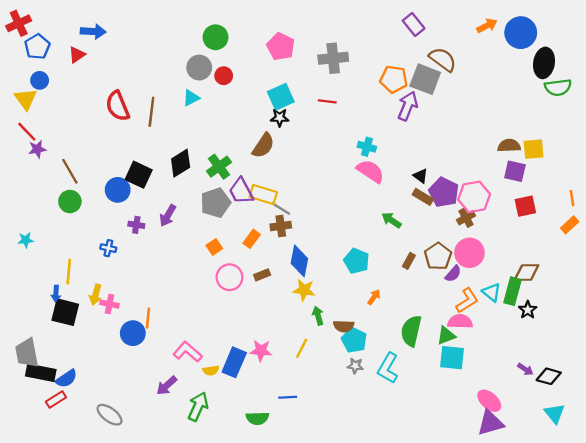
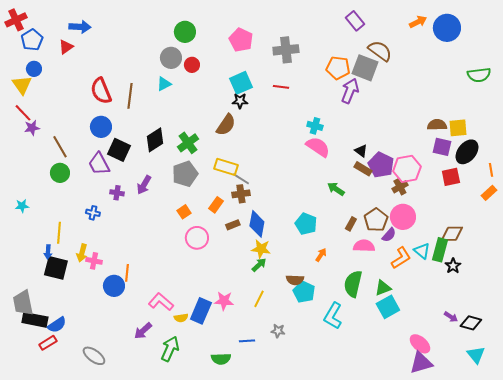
black ellipse: (544, 63) -> (467, 152), moved, turned 30
blue circle: (118, 190) -> (101, 127), moved
purple trapezoid: (241, 191) -> (99, 164), moved
brown rectangle: (262, 275) -> (233, 225), moved
green arrow: (318, 316) -> (259, 265), moved, turned 63
pink semicircle: (460, 322) -> (364, 246), moved
cyan square: (452, 358) -> (388, 307), turned -35
gray star: (355, 366) -> (278, 331), moved

